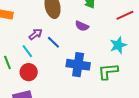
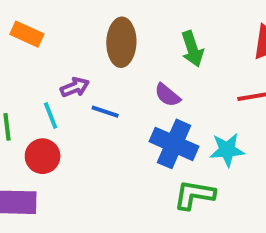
blue line: (53, 42) -> (105, 112), turned -40
blue cross: (78, 65) -> (174, 144), moved

